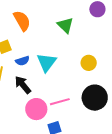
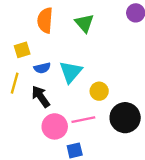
orange semicircle: (22, 21) -> (45, 20), turned -150
green triangle: (65, 25) -> (84, 23), moved
yellow circle: (89, 63) -> (99, 91), moved

